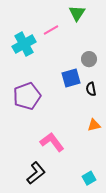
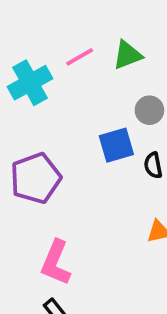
green triangle: (77, 13) -> (127, 55), moved, turned 36
pink L-shape: (52, 142) -> (56, 263), moved, turned -120

